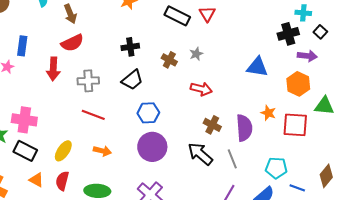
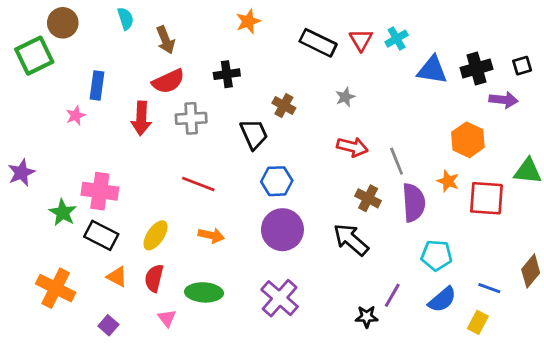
cyan cross: (303, 13) -> (397, 39), moved, turned -35
black square: (320, 32) -> (522, 66), turned 32
black cross: (130, 47) -> (227, 74), moved
brown cross: (169, 60) -> (284, 106), moved
blue triangle: (257, 67) -> (432, 70), moved
black trapezoid: (132, 80) -> (254, 134), turned -75
gray cross: (88, 81) -> (191, 118), moved
orange hexagon: (298, 84) -> (468, 140), moved
gray line: (232, 159) -> (397, 161), moved
cyan pentagon: (276, 168) -> (437, 255), moved

